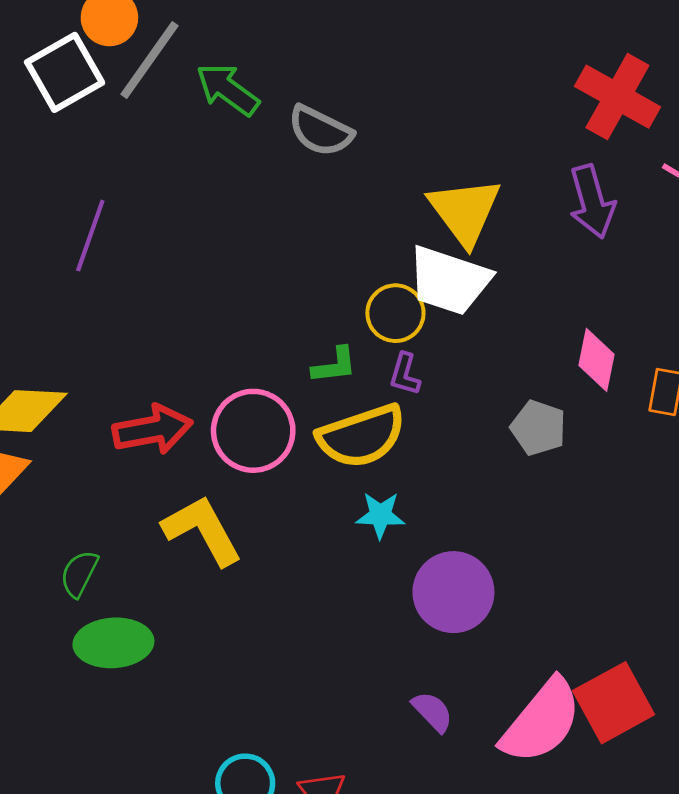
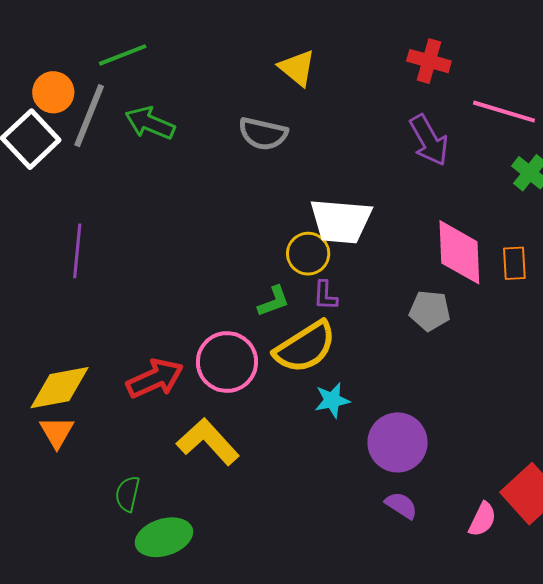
red cross: (617, 97) -> (429, 61), size x0.7
gray semicircle: (320, 131) -> (263, 134), moved
yellow triangle: (465, 211) -> (297, 68), moved, size x0.7
pink diamond: (596, 360) -> (459, 252), size x1.5
purple semicircle: (432, 712) -> (401, 505), moved
pink semicircle: (541, 721) -> (483, 519), size x0.5

